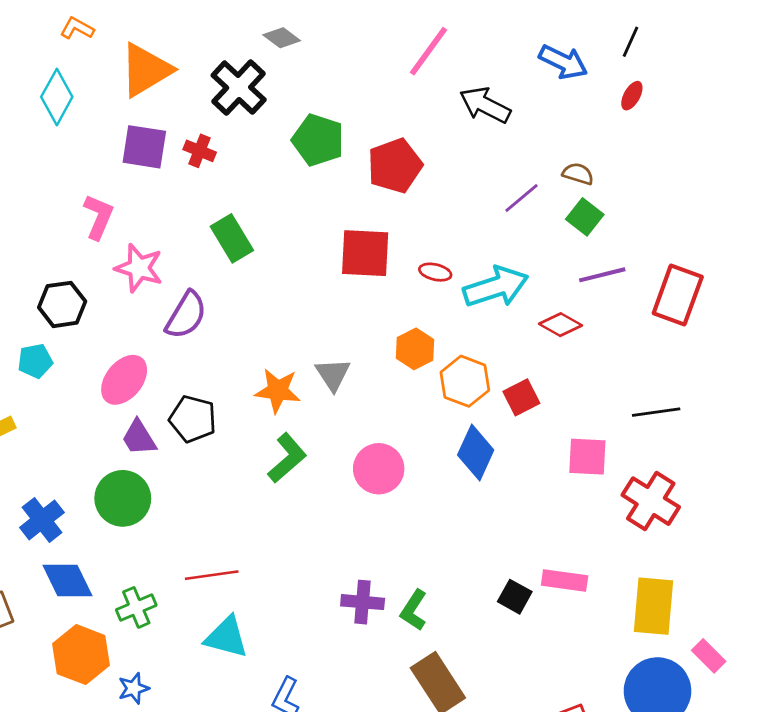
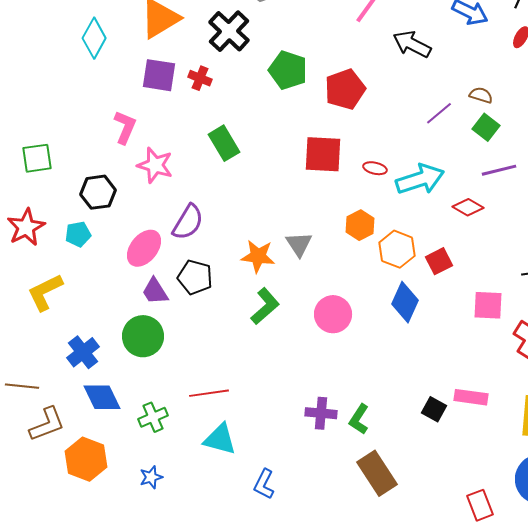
purple semicircle: (186, 315) -> (188, 222), moved
orange hexagon: (81, 655) -> (86, 459), moved

